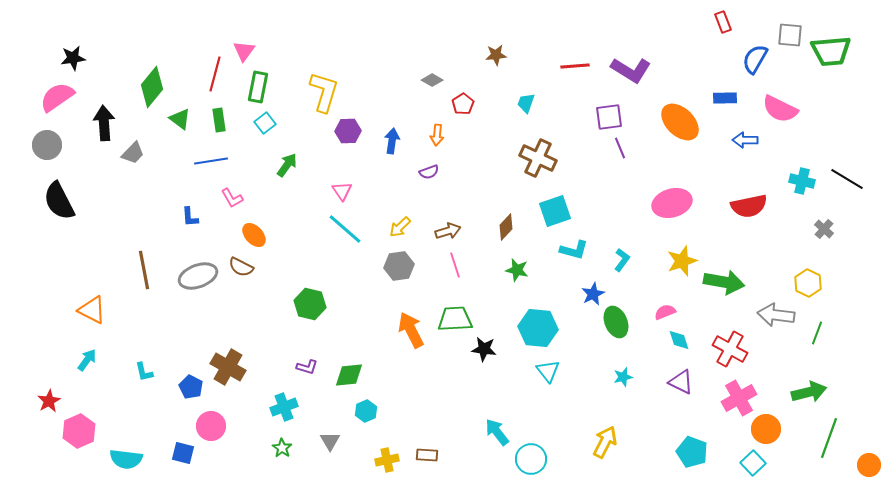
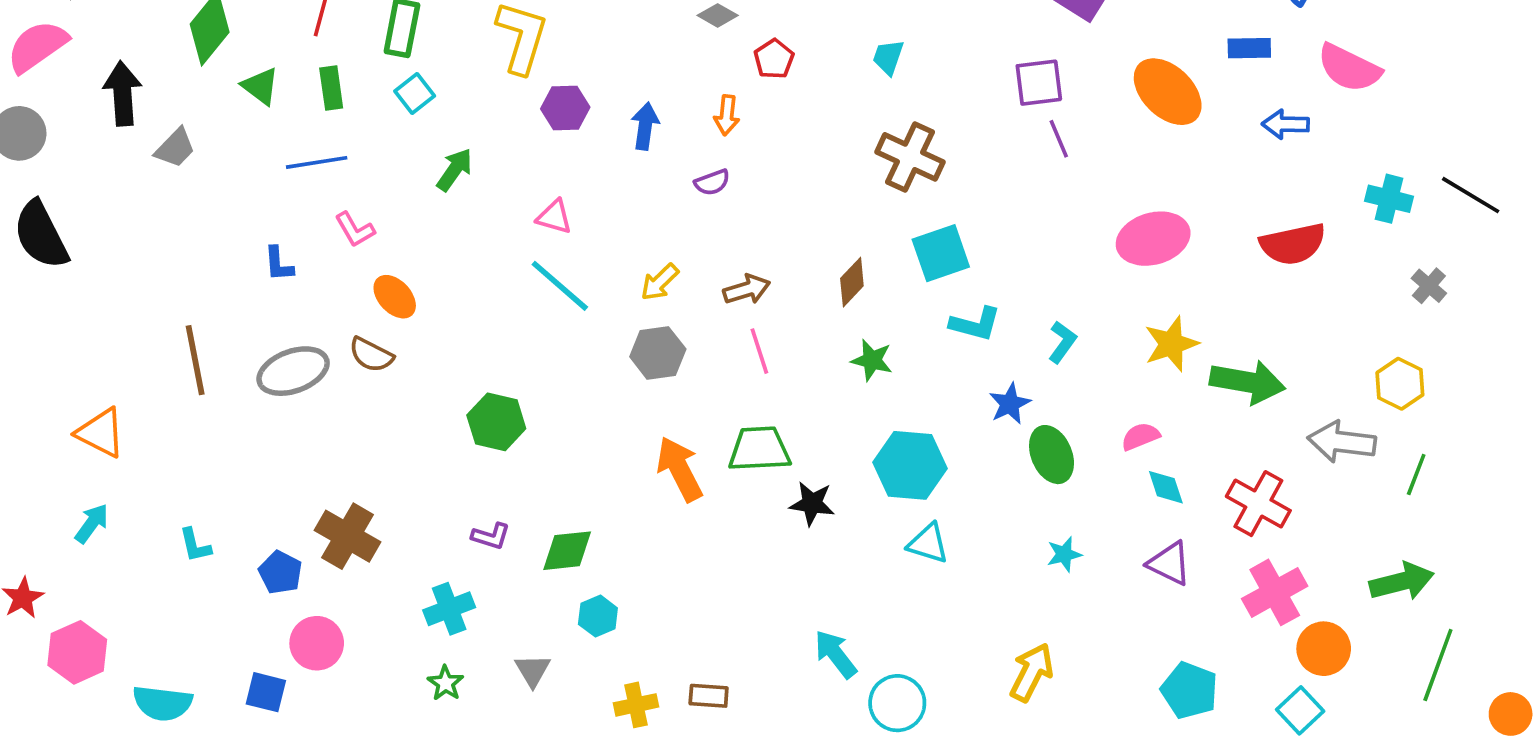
pink triangle: (342, 191) -> (554, 217), turned -40
cyan triangle: (548, 371) -> (928, 543), turned -35

